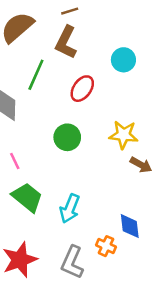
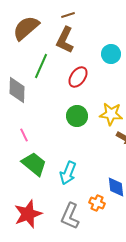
green circle: (67, 137) -> (77, 116), moved

